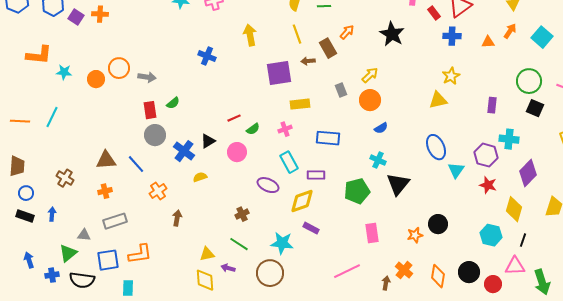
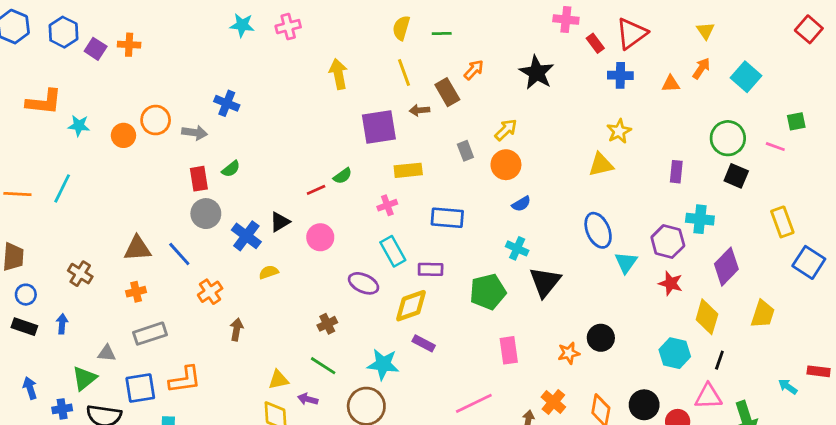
blue cross: (207, 56) -> (227, 103), moved
green semicircle: (253, 129) -> (343, 176), moved

